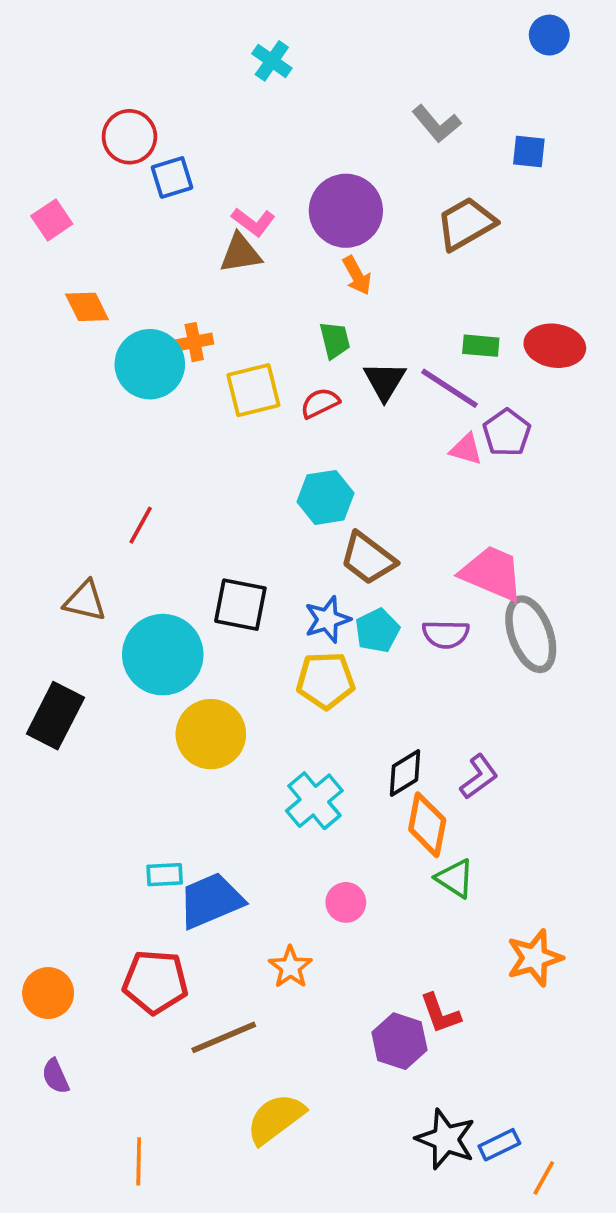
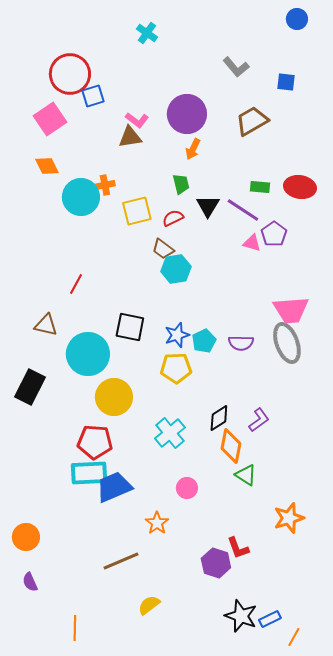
red circle: (129, 137) -> (70, 74), size x1.4
pink square: (52, 220) -> (50, 119), moved, size x1.5
orange arrow: (357, 275) -> (193, 149), turned 55
brown trapezoid: (368, 558) -> (163, 249), moved, size x0.7
pink trapezoid: (492, 573) -> (291, 310), moved, turned 153
cyan rectangle: (165, 875) -> (89, 473), size x1.8
red pentagon: (155, 982) -> (95, 442), moved
yellow semicircle: (276, 1119) -> (149, 605), size x0.7

